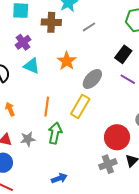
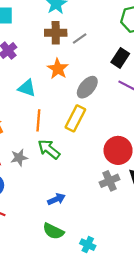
brown cross: (51, 22) -> (56, 33), moved
gray line: (89, 27) -> (80, 38), moved
cyan triangle: (32, 66) -> (27, 88), moved
green arrow: (55, 133) -> (49, 149), turned -60

